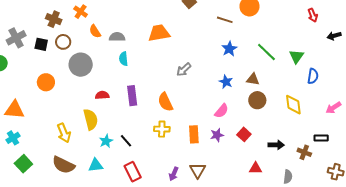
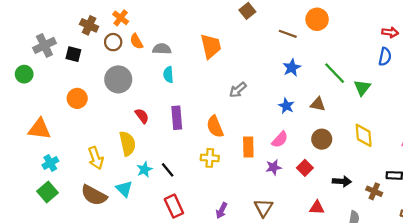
red arrow: (313, 15) -> (390, 32), turned -64
orange trapezoid: (159, 33) -> (211, 46), turned 85
brown circle: (63, 42) -> (113, 42), moved
green triangle: (296, 56) -> (362, 88), moved
blue semicircle: (313, 76) -> (385, 57), moved
red semicircle: (102, 95) -> (142, 116), turned 56
brown circle: (257, 100) -> (322, 139), moved
orange rectangle: (194, 134) -> (248, 147), moved
cyan cross: (13, 138) -> (50, 163), moved
cyan triangle: (96, 165) -> (124, 189), moved, turned 49
brown triangle: (198, 170) -> (263, 208), moved

